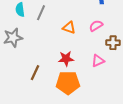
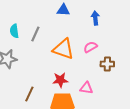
orange triangle: (69, 28) -> (63, 49), size x1.6
pink triangle: (98, 61) -> (86, 88), moved, turned 32

